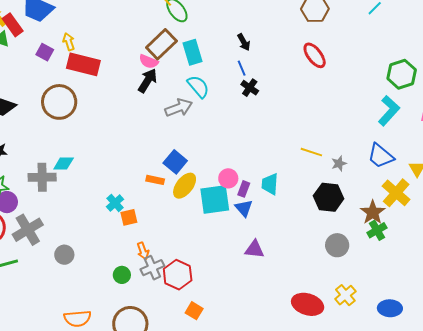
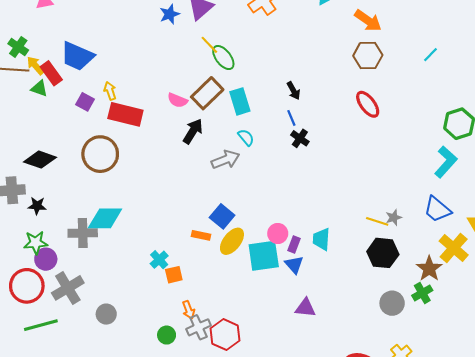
pink semicircle: (149, 61) -> (177, 100), moved
cyan semicircle: (198, 87) -> (246, 137), size x0.7
yellow line: (311, 152) -> (377, 221), moved
cyan diamond: (64, 163) -> (105, 218), size x1.6
green cross: (377, 230) -> (422, 293), moved

